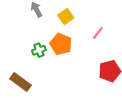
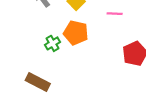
pink line: (98, 33) -> (115, 14), turned 64

